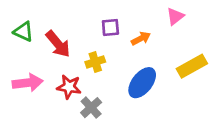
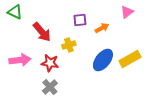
green triangle: (23, 32) -> (15, 12), moved
yellow rectangle: (192, 66) -> (130, 59), moved
gray cross: (91, 108) -> (50, 87), moved

